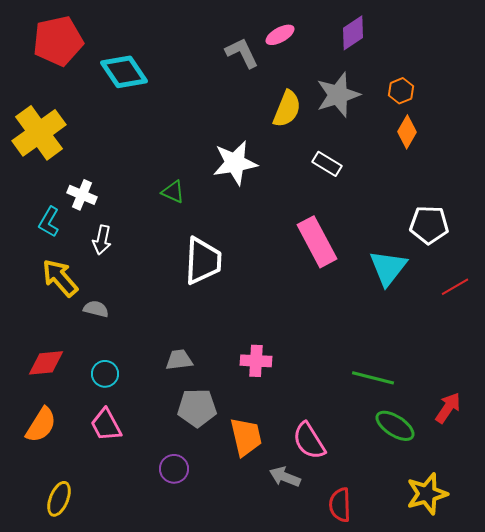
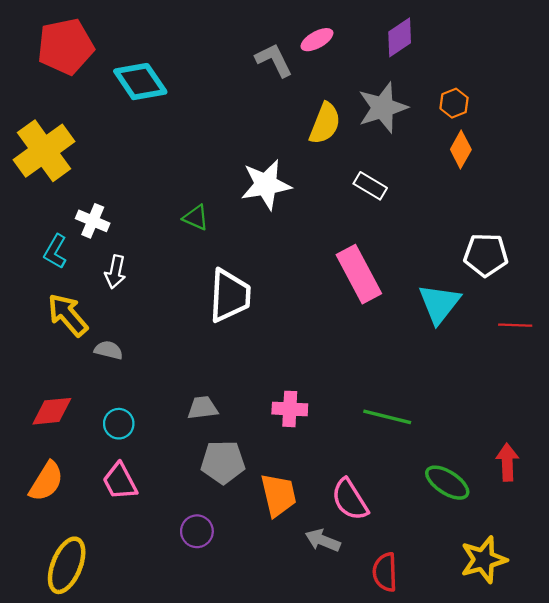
red line: (455, 287) -> (515, 325), turned 32
green line: (373, 378) -> (387, 417), moved
red arrow: (448, 408) -> (507, 462), turned -36
yellow ellipse: (59, 499) -> (67, 565), size x1.4

